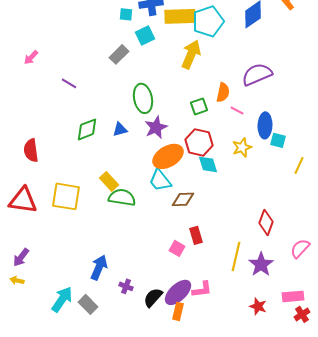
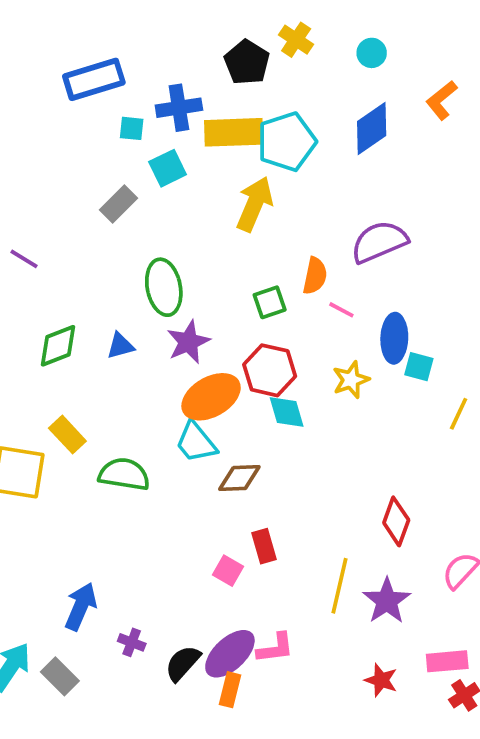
yellow rectangle: (109, 181) -> (67, 435), moved

